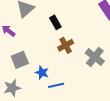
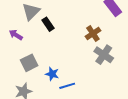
black rectangle: (55, 22) -> (48, 24), moved
brown cross: (66, 45) -> (93, 33), moved

